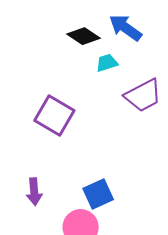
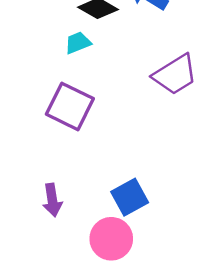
cyan trapezoid: (107, 63) -> (78, 43), moved

